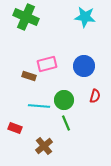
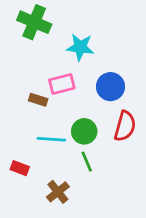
cyan star: (85, 17) -> (80, 47), moved
red semicircle: (95, 96) -> (125, 126), size x1.6

